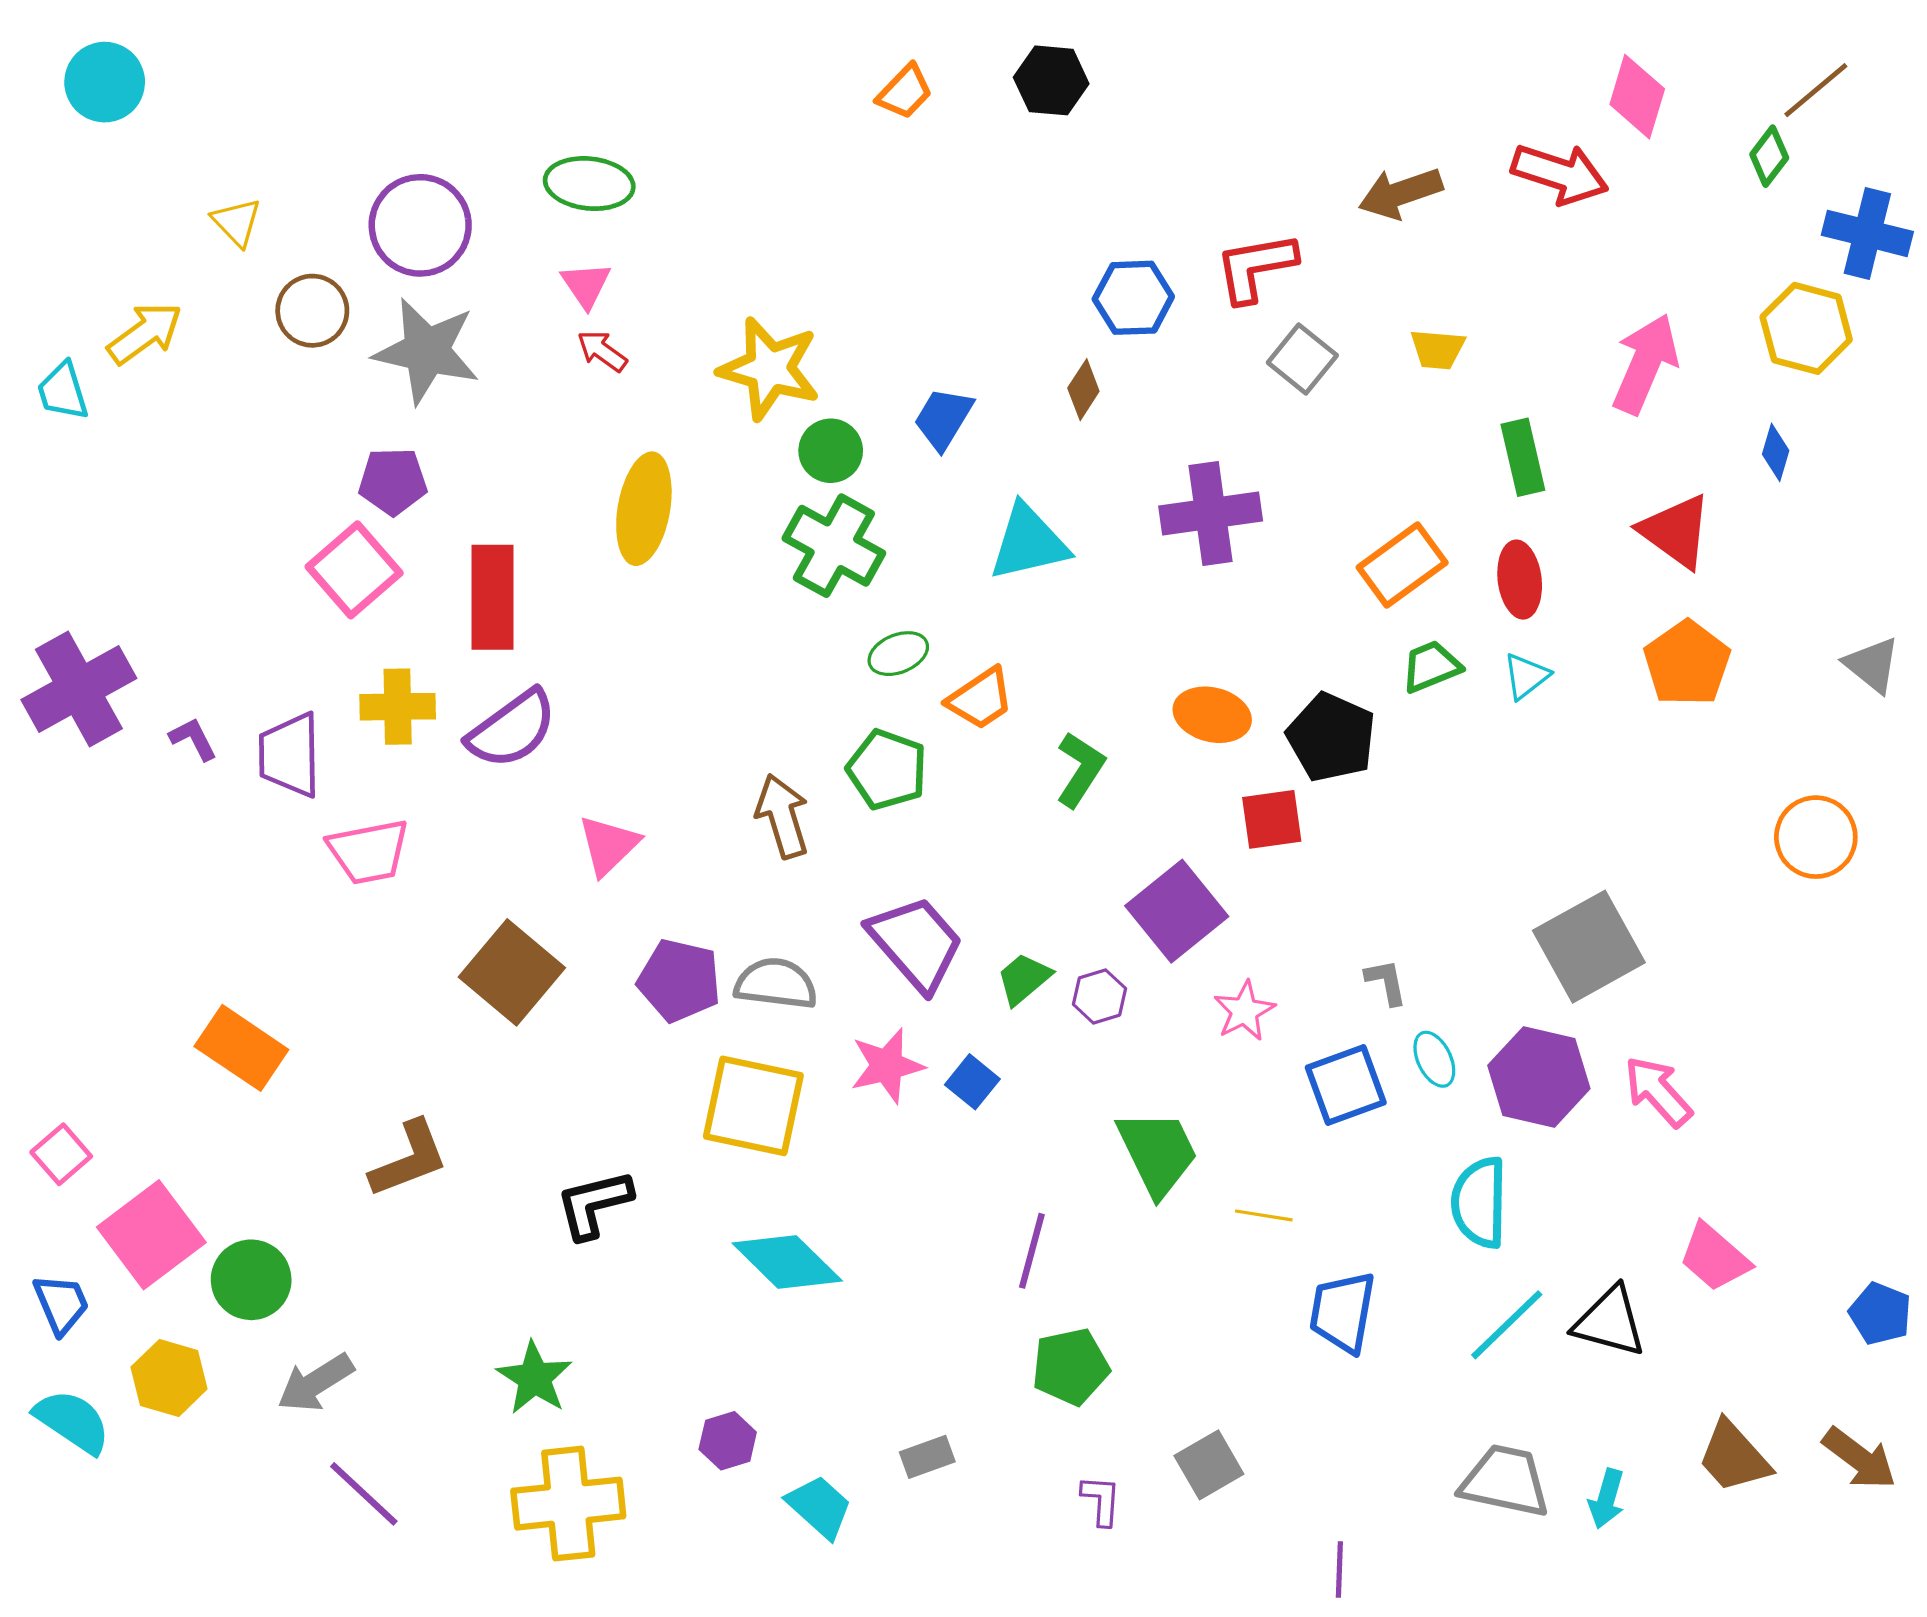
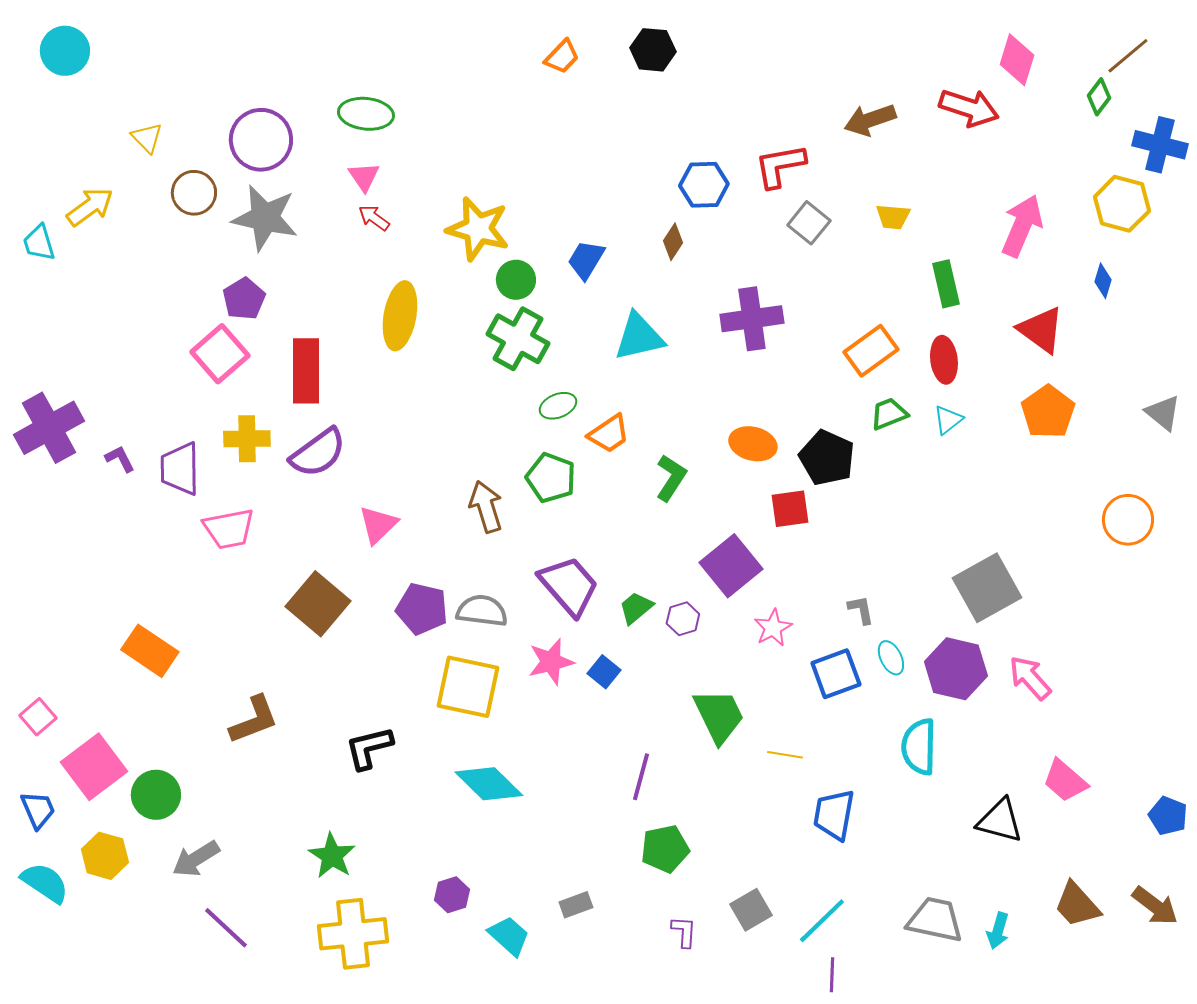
purple pentagon: (393, 481) -> (244, 299), turned -30
cyan line: (1507, 1325) -> (822, 921), moved

